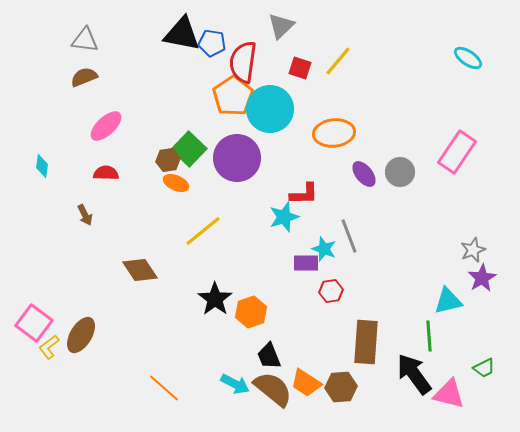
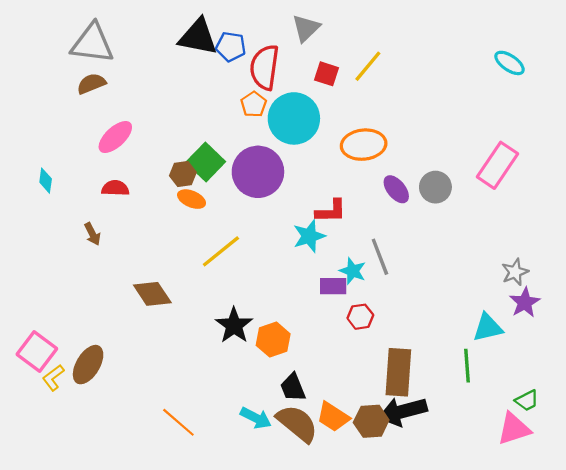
gray triangle: (85, 40) -> (92, 43), size x1.5
orange pentagon: (233, 96) -> (254, 104), size x0.6
black arrow: (414, 374) -> (403, 411), moved, turned -69
pink triangle: (449, 394) -> (514, 429), moved, turned -32

